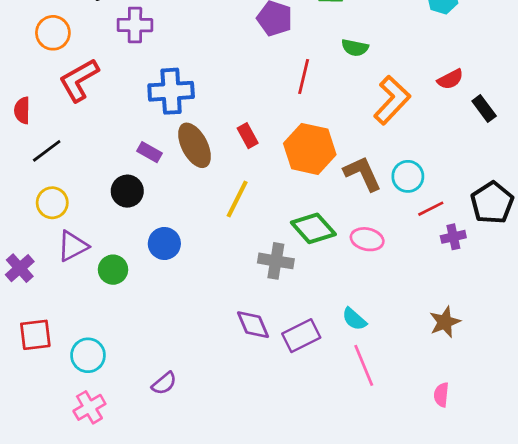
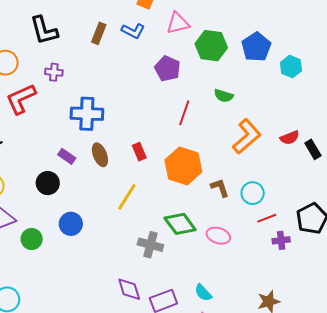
purple cross: (135, 25) -> (54, 72), moved, size x0.7
red semicircle: (450, 79) -> (290, 138), moved
brown ellipse: (195, 145) -> (100, 155), size x0.7
brown L-shape: (363, 174) -> (220, 188), size x0.7

